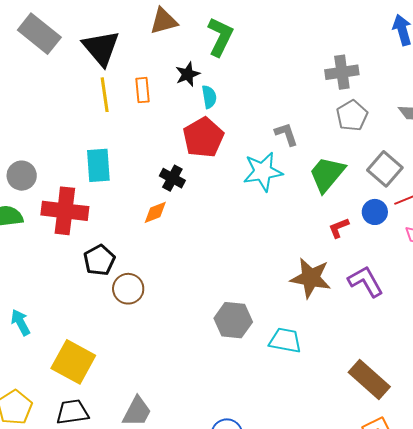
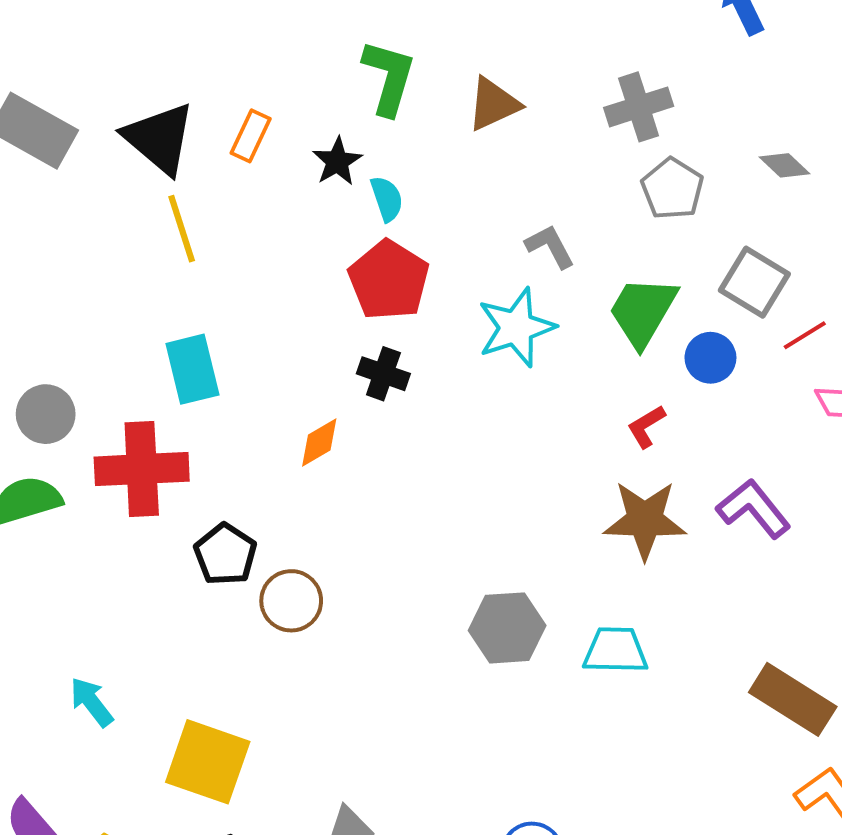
brown triangle: (164, 21) -> (493, 104), moved
orange rectangle: (142, 90) -> (251, 136), moved, turned 40
black cross: (172, 178) -> (383, 374), moved
blue circle: (375, 212) -> (710, 358), moved
red L-shape: (339, 228) -> (646, 426), moved

